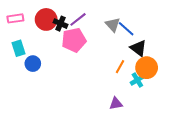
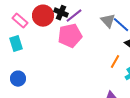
pink rectangle: (15, 18) -> (20, 21), moved, turned 49
black cross: (60, 24) -> (61, 13), moved
blue circle: (33, 64) -> (18, 79), moved

